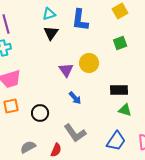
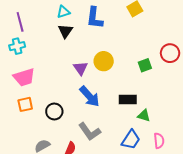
green square: (120, 43) -> (145, 65), moved
black rectangle: (119, 90) -> (128, 99), moved
blue arrow: (75, 98) -> (90, 96), size x1.6
green triangle: (125, 110) -> (144, 116), moved

